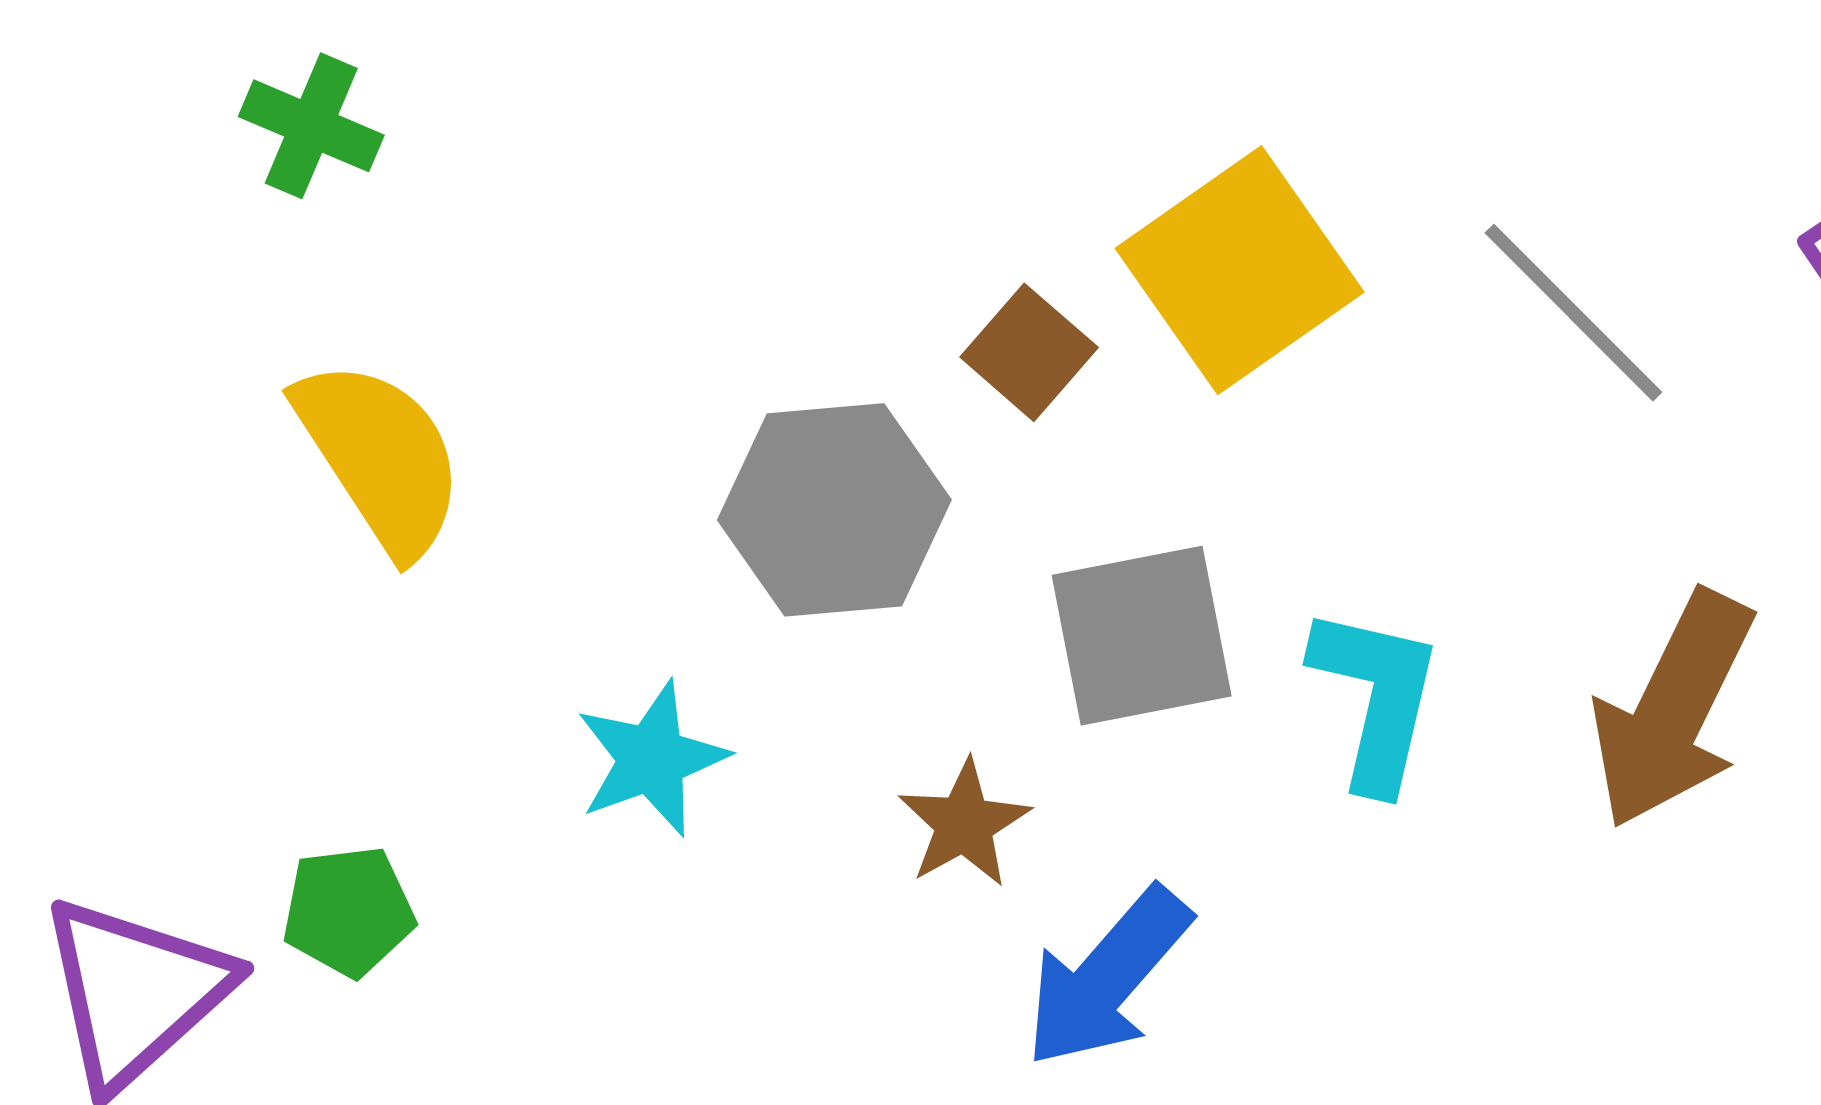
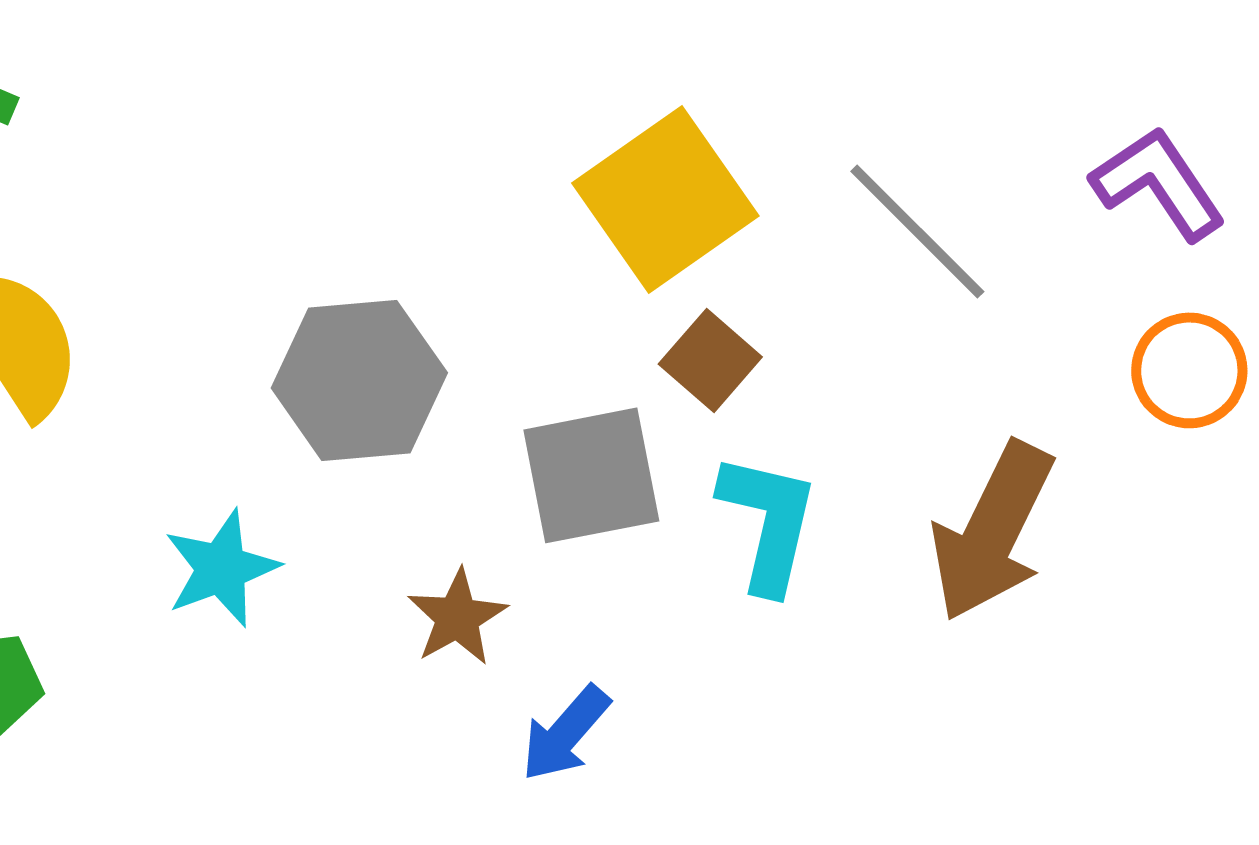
brown square: (1029, 352) -> (710, 360), moved
blue arrow: (1107, 977) -> (565, 733), size x0.7

